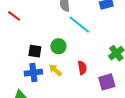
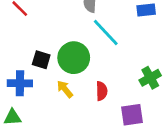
green circle: (58, 46) -> (74, 58), size x1.5
blue cross: (33, 73) -> (20, 83), moved

